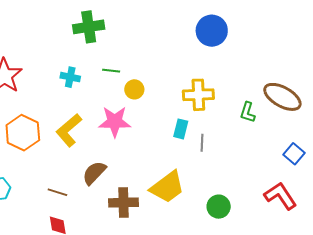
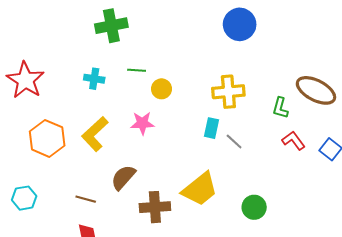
pink star: (115, 122) -> (142, 123), size x0.7
gray line: (202, 143) -> (234, 142), turned -48
red L-shape: (280, 196) -> (293, 141), moved, size x0.7

